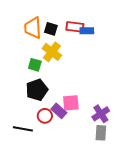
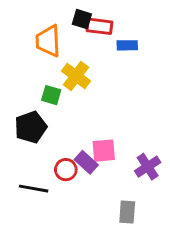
red rectangle: (75, 27) -> (99, 26), moved
black square: (51, 29) -> (82, 19), moved
black pentagon: (37, 90) -> (31, 127), moved
gray rectangle: (101, 133) -> (127, 212), moved

